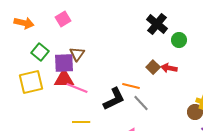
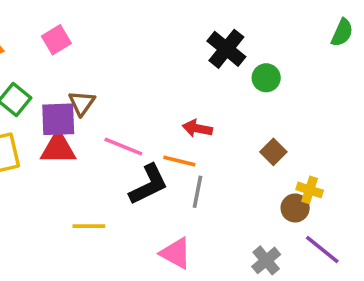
brown square: (153, 67) -> (273, 152), moved
red arrow: (169, 68) -> (197, 128), moved
pink line: (77, 88) -> (123, 146), moved
gray line: (141, 103) -> (197, 192), turned 54

